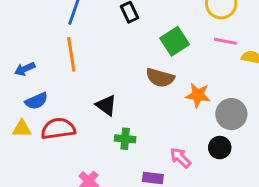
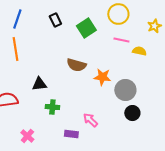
green square: (175, 41) -> (86, 28), moved
black triangle: (106, 105) -> (39, 84), turned -42
black circle: (220, 148) -> (132, 113), moved

